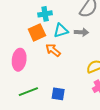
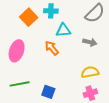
orange square: (37, 32) -> (29, 17), moved, turned -30
gray arrow: (82, 32) -> (90, 42), moved

